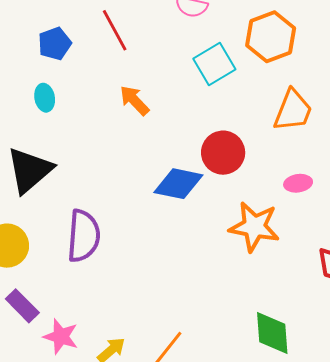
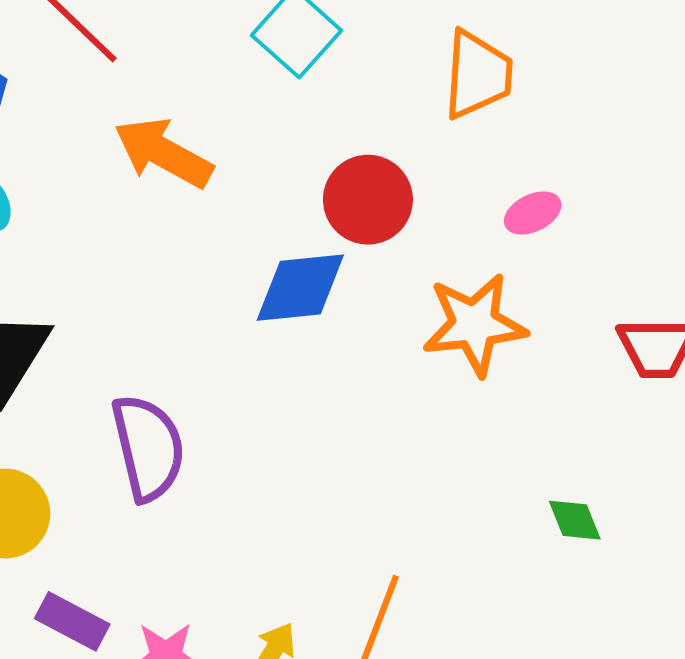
orange arrow: (134, 100) -> (163, 153), size x1.4
green diamond: (272, 333) -> (575, 520), size x0.6

